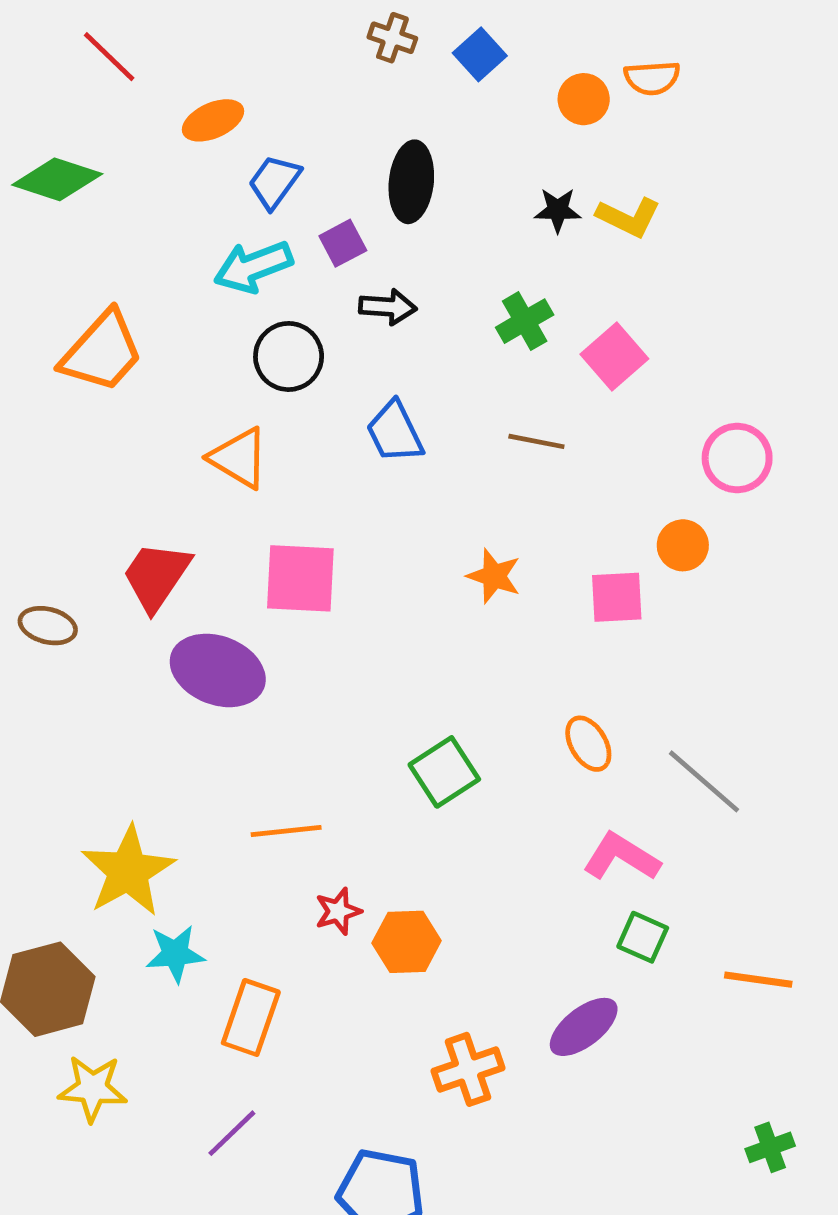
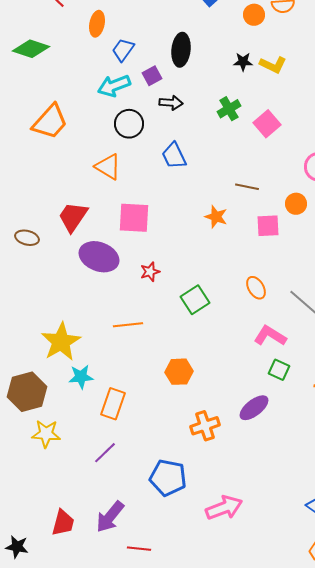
orange ellipse: (213, 120) -> (97, 24), turned -55
brown line: (536, 441) -> (247, 187), moved
red star: (338, 911) -> (150, 272), moved

